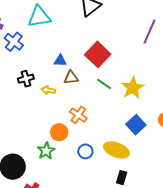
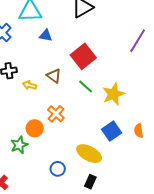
blue triangle: (60, 61) -> (46, 36), moved
brown triangle: (71, 78) -> (54, 76), turned 35
blue circle: (85, 151) -> (58, 169), moved

